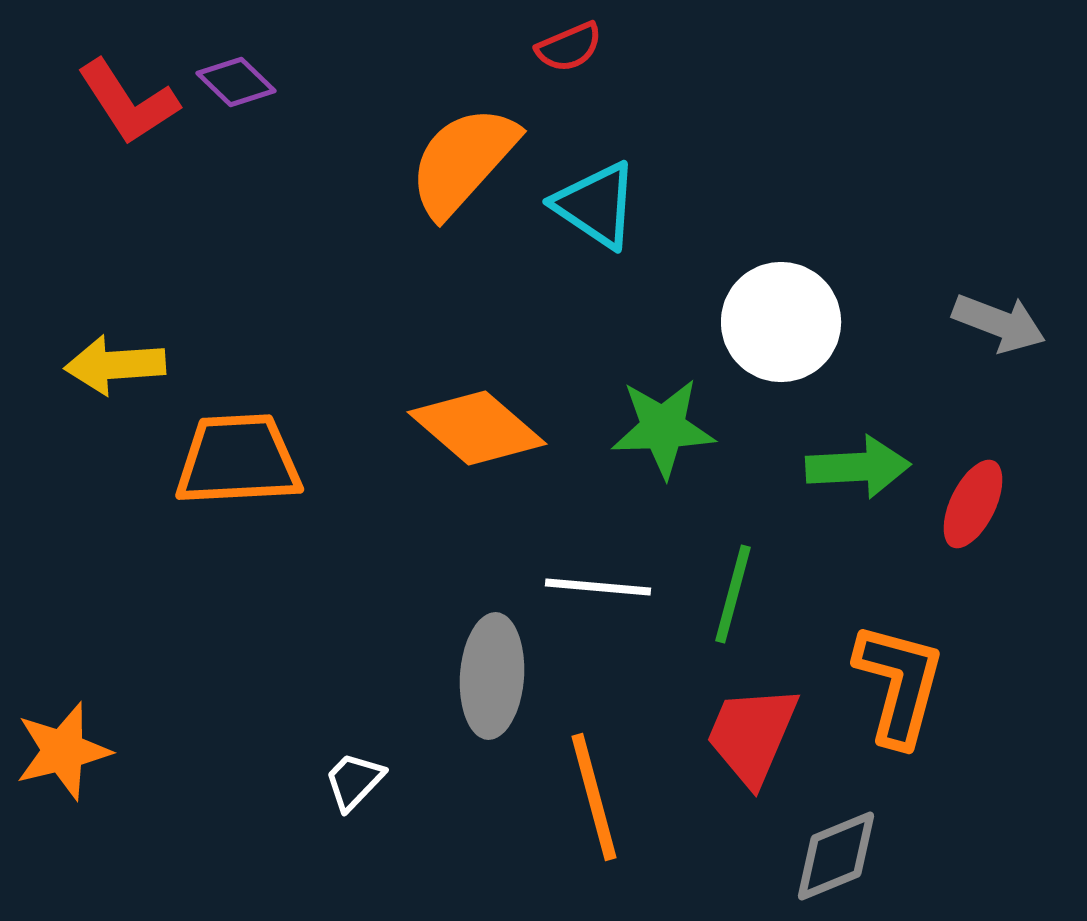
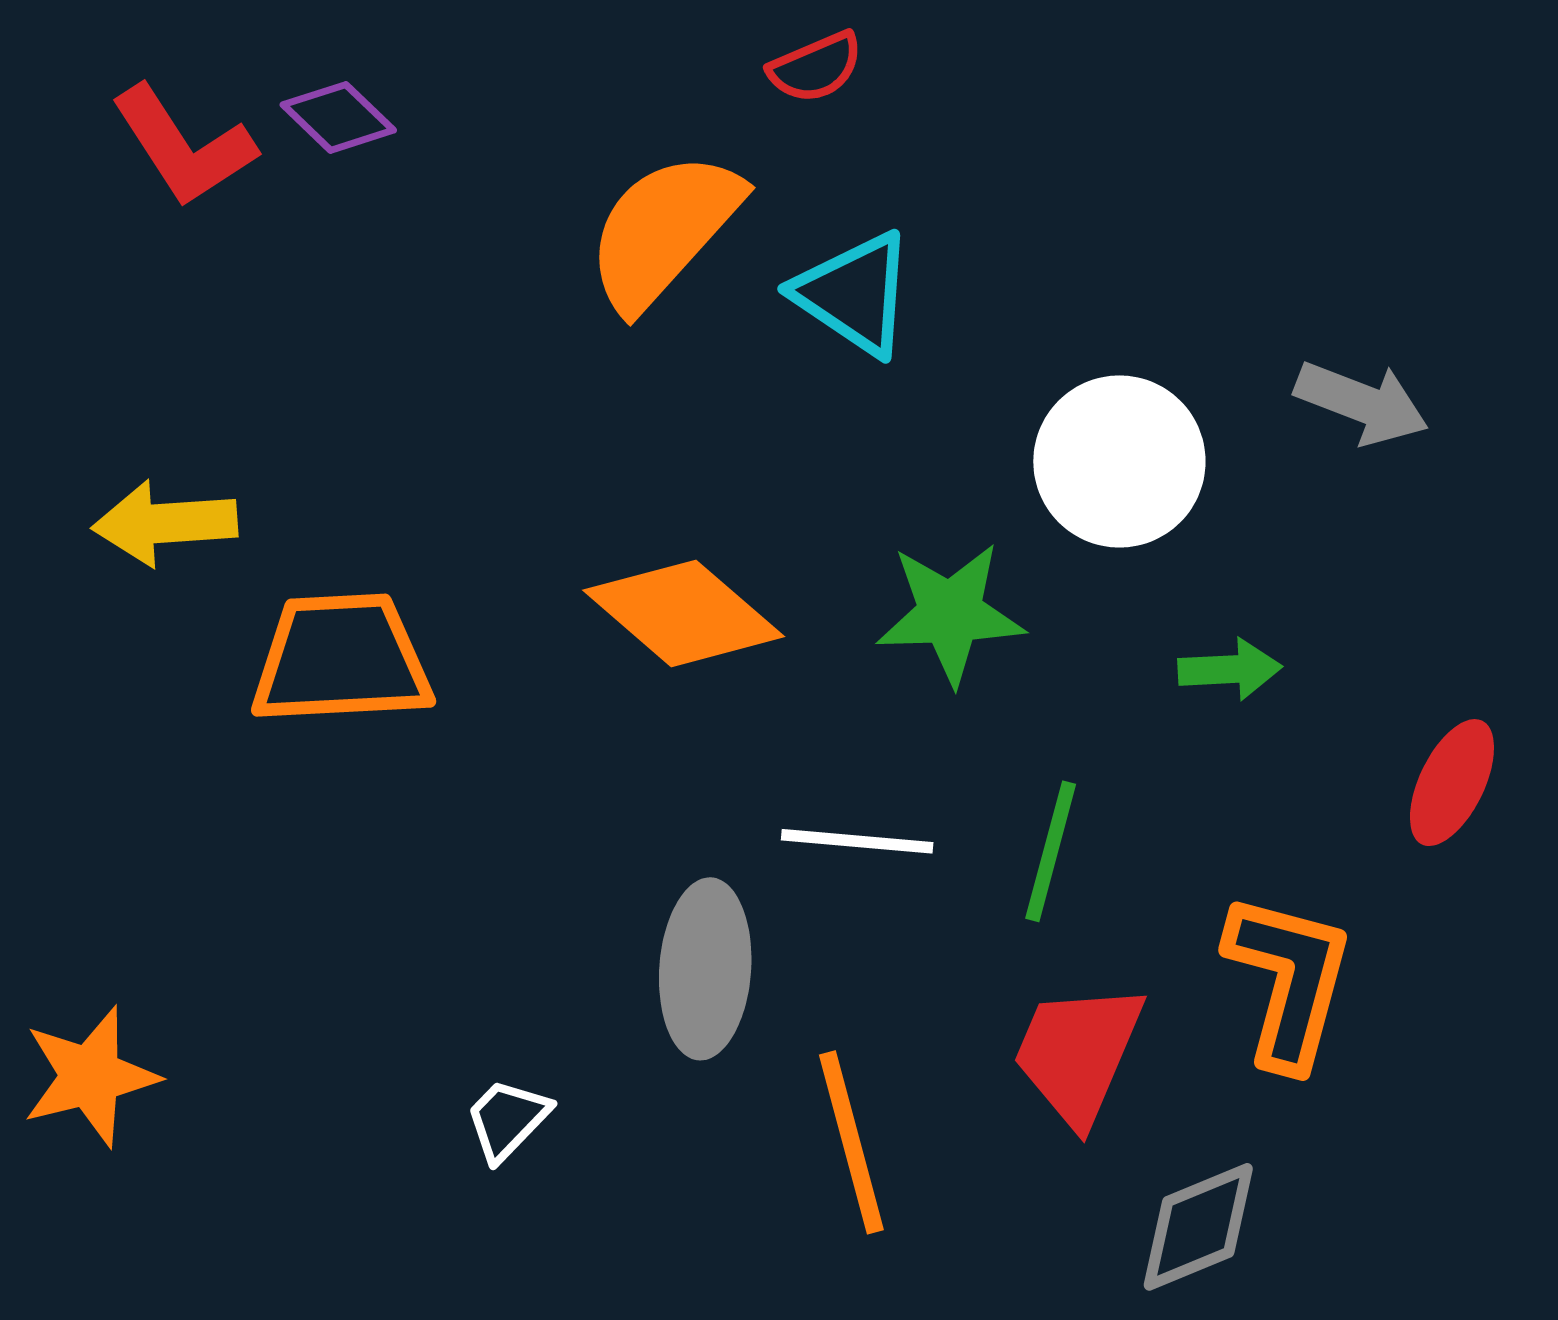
gray arrow: (999, 323) -> (1362, 403), moved
green arrow: (858, 467) -> (1230, 669), size x0.7
red ellipse: (973, 504) -> (1452, 783), moved

